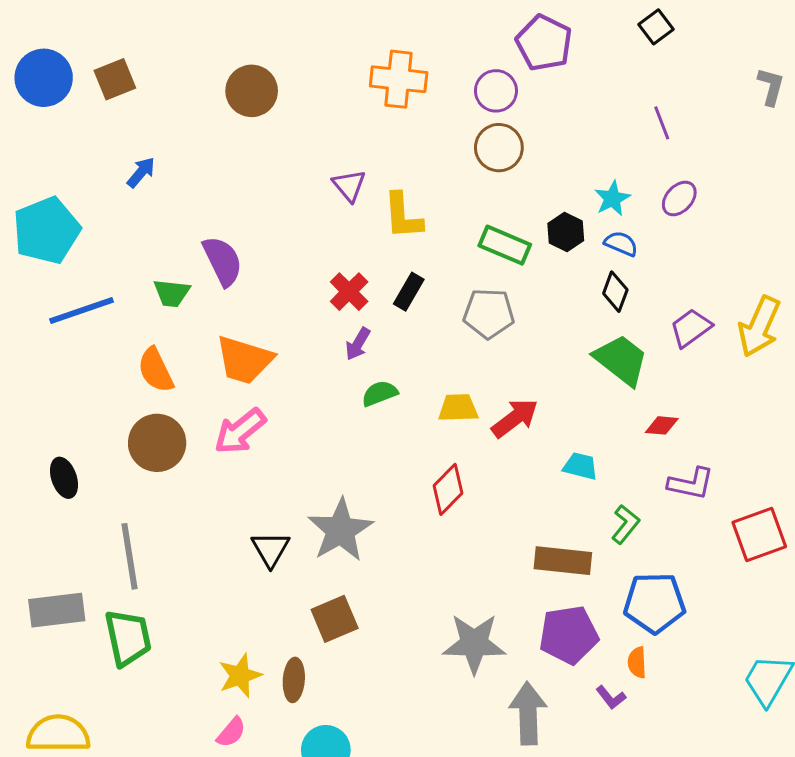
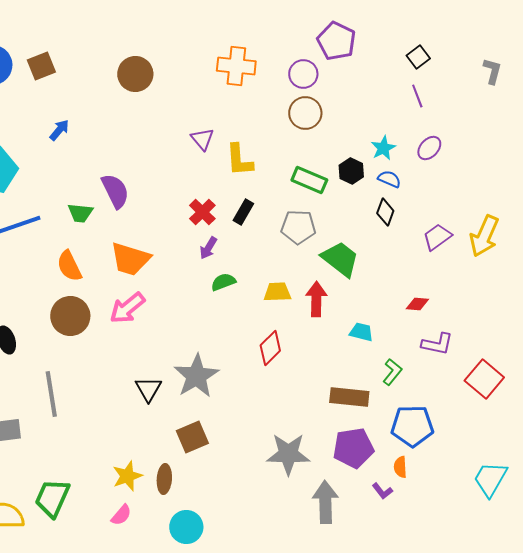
black square: (656, 27) -> (418, 57), moved
green trapezoid: (621, 360) -> (340, 259), moved
red arrow: (515, 418) -> (316, 299), turned -52
red square: (759, 534) -> (484, 379), turned -30
green trapezoid: (128, 638) -> (52, 498), moved, turned -144

